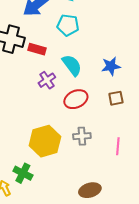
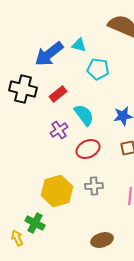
cyan pentagon: (68, 25) -> (98, 69), moved
red rectangle: (37, 49) -> (58, 94), moved, turned -54

